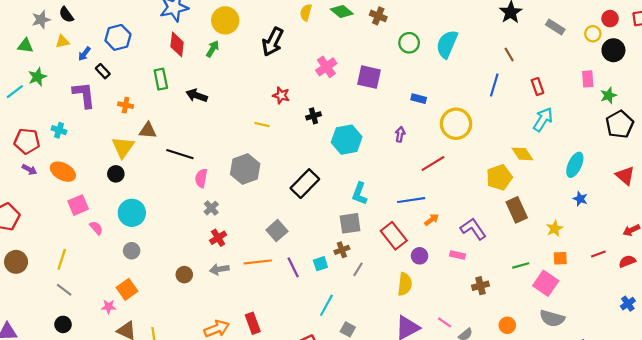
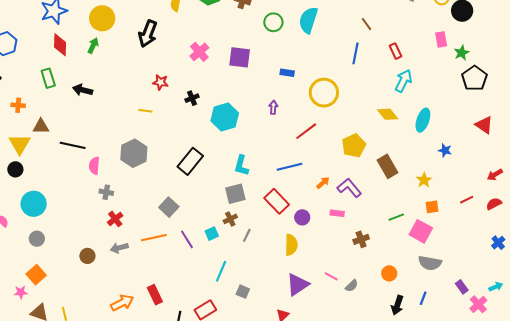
cyan ellipse: (575, 165) -> (423, 120), moved
yellow pentagon: (499, 177) -> (354, 146), moved
gray cross: (211, 208) -> (106, 192), turned -32
orange arrow: (432, 220) -> (323, 183), moved

